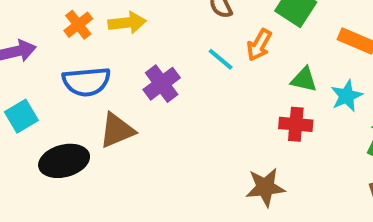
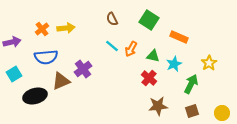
orange arrow: (259, 45) -> (131, 49), moved
purple cross: (162, 84) -> (83, 69), moved
red cross: (296, 124) -> (149, 78), turned 35
brown star: (265, 187) -> (158, 106), moved

